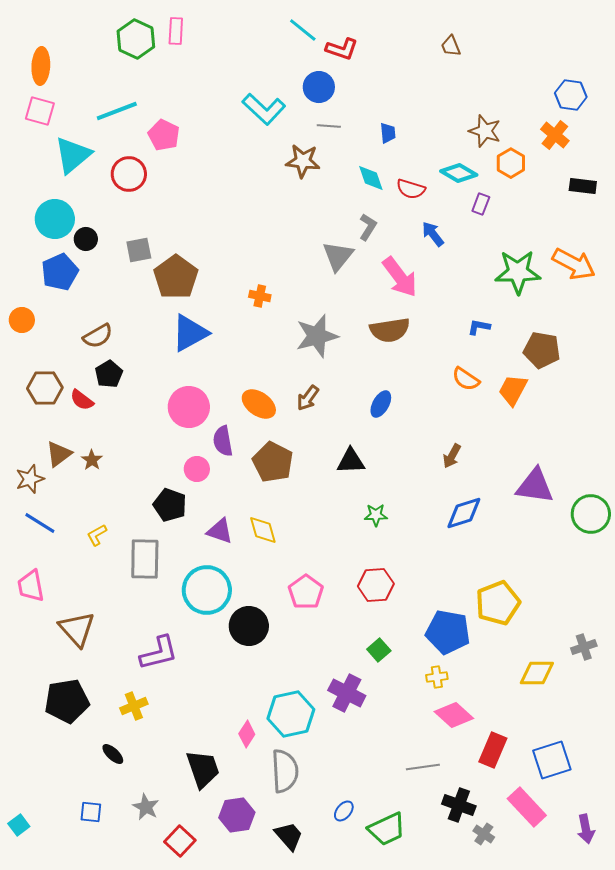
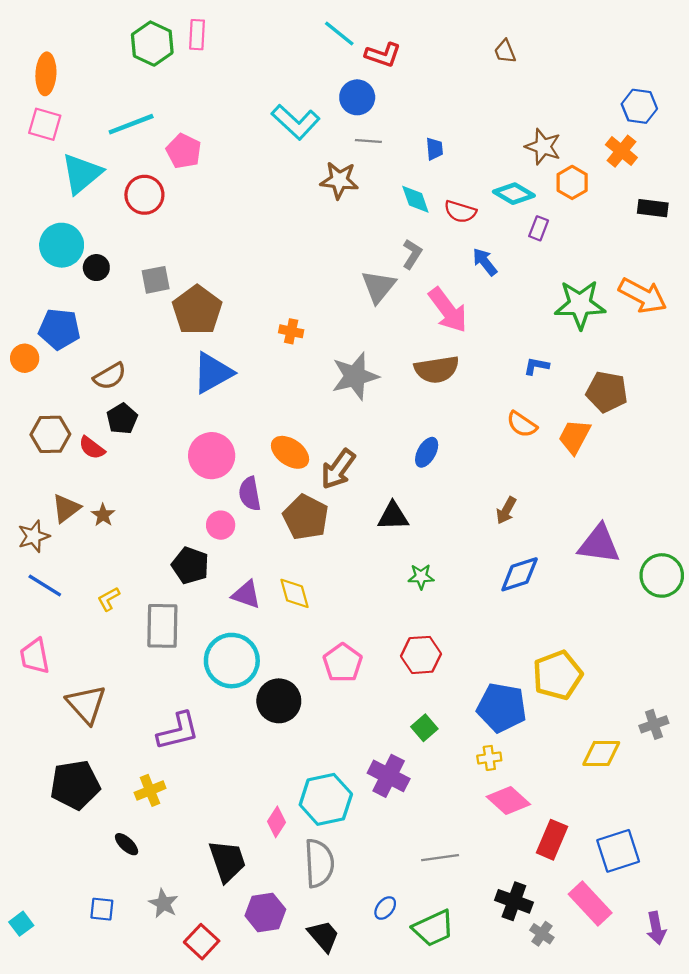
blue pentagon: (60, 272) -> (59, 329), moved, turned 30
brown arrow: (308, 398) -> (338, 469), moved, size x1.4
gray line: (423, 767) -> (440, 858), moved

